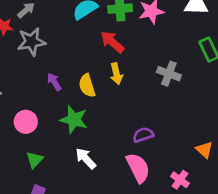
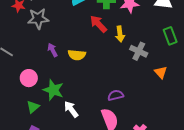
yellow arrow: (116, 74) -> (120, 34), moved
yellow semicircle: (87, 86) -> (77, 55), turned -72
green star: (74, 120) -> (53, 90), moved
orange triangle: (204, 150) -> (161, 72), moved

